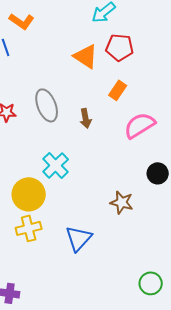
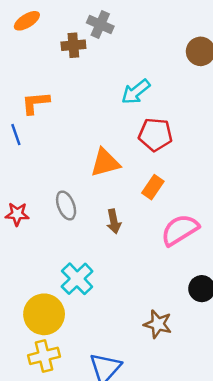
orange L-shape: (22, 21) -> (35, 103), turned 140
orange triangle: (86, 56) -> (105, 163), moved, turned -48
gray ellipse: (47, 105) -> (66, 205), size x0.7

